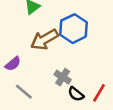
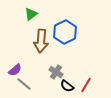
brown arrow: (44, 39) -> (41, 41), turned -55
purple semicircle: (13, 64) -> (15, 70), moved

